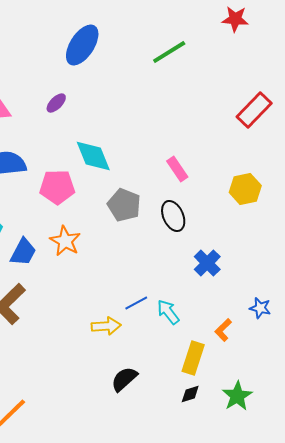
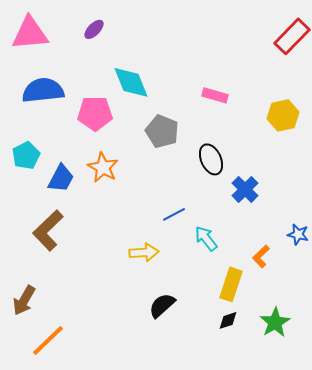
pink rectangle: (177, 169) -> (215, 95), turned -40
black ellipse: (173, 216) -> (211, 159), moved
blue line: (136, 303) -> (174, 214), moved

